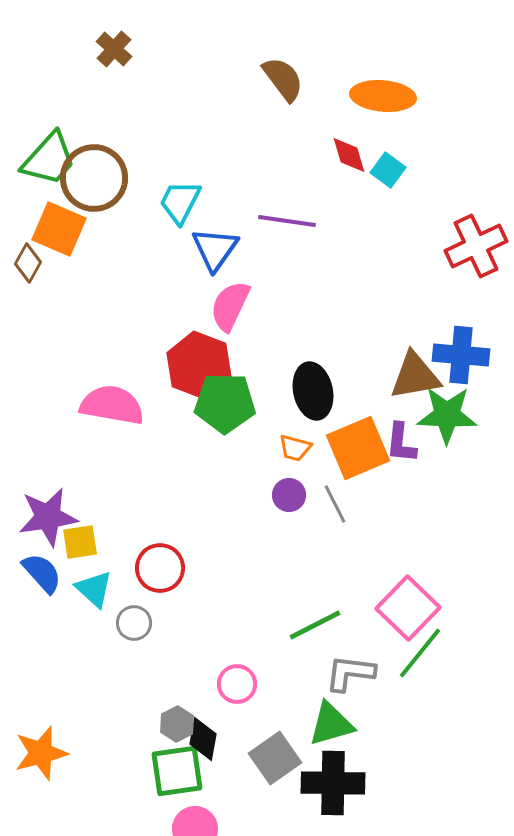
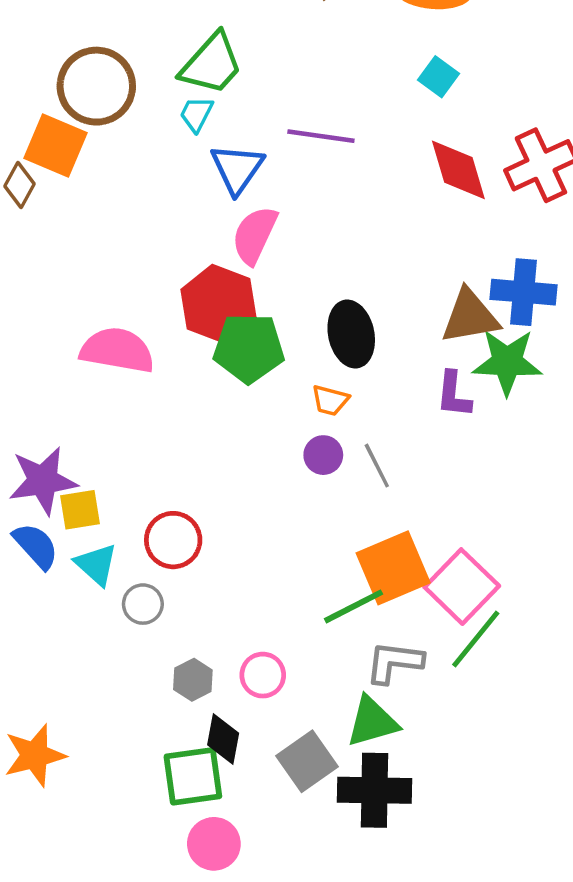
red diamond: (349, 155) -> (458, 170), moved, size x1.5
green trapezoid: (49, 159) -> (212, 64), moved
cyan trapezoid: (180, 202) -> (196, 114), size x0.7
orange square: (358, 448) -> (393, 568), moved
gray hexagon: (177, 724) -> (193, 680), moved

